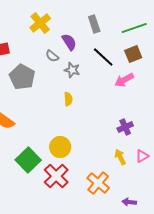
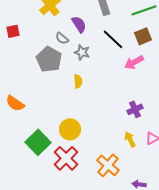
gray pentagon: (22, 77) -> (49, 59), moved

